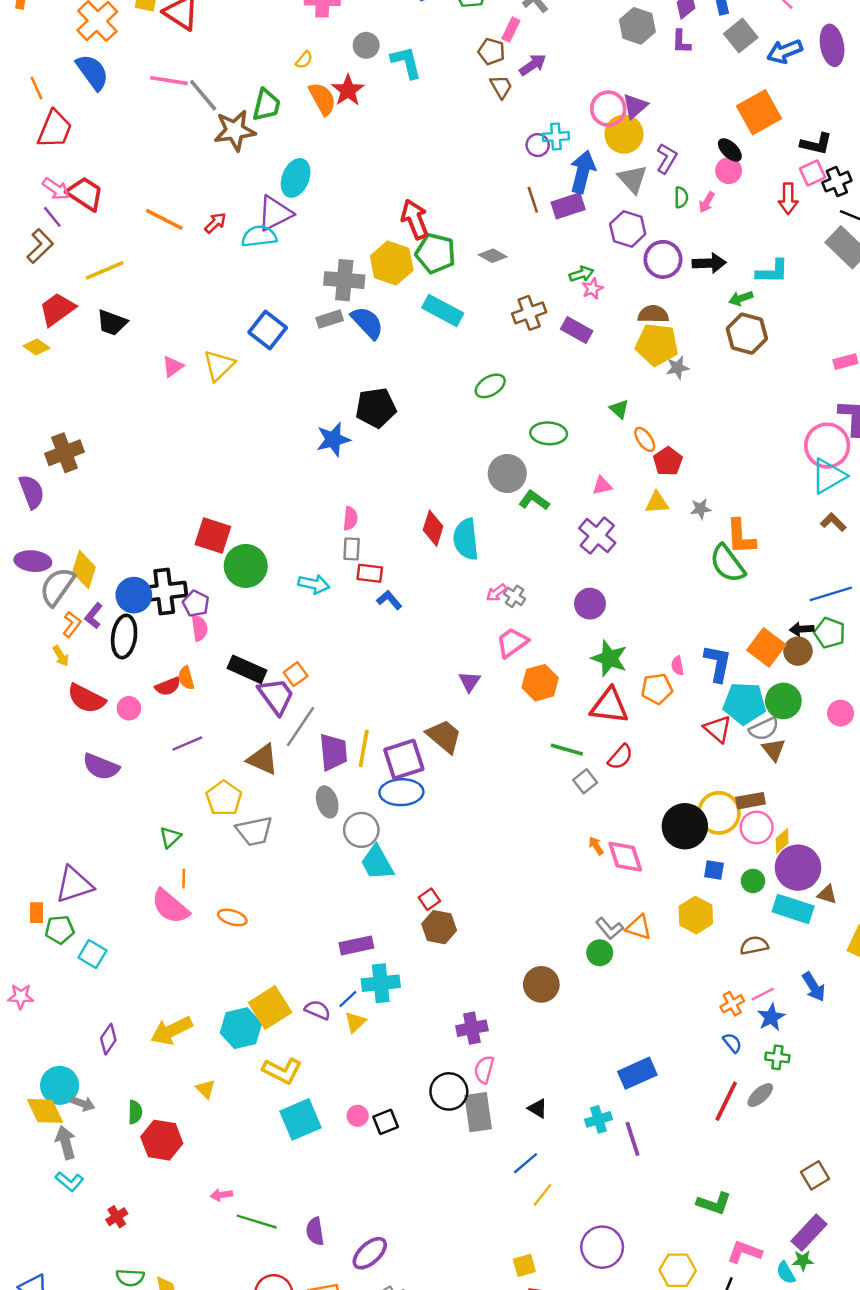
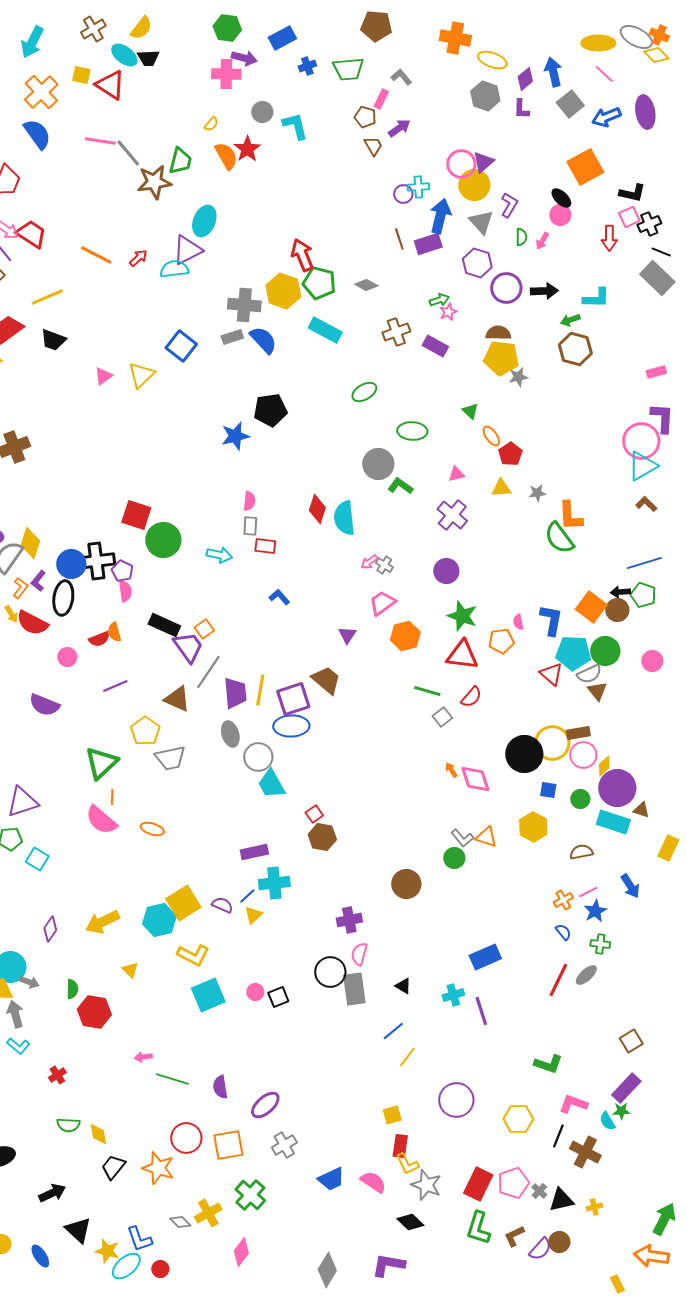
blue L-shape: (389, 600) -> (279, 597), moved
red semicircle: (86, 699) -> (32, 623), moved
green triangle: (170, 837) -> (101, 763), size x1.8

